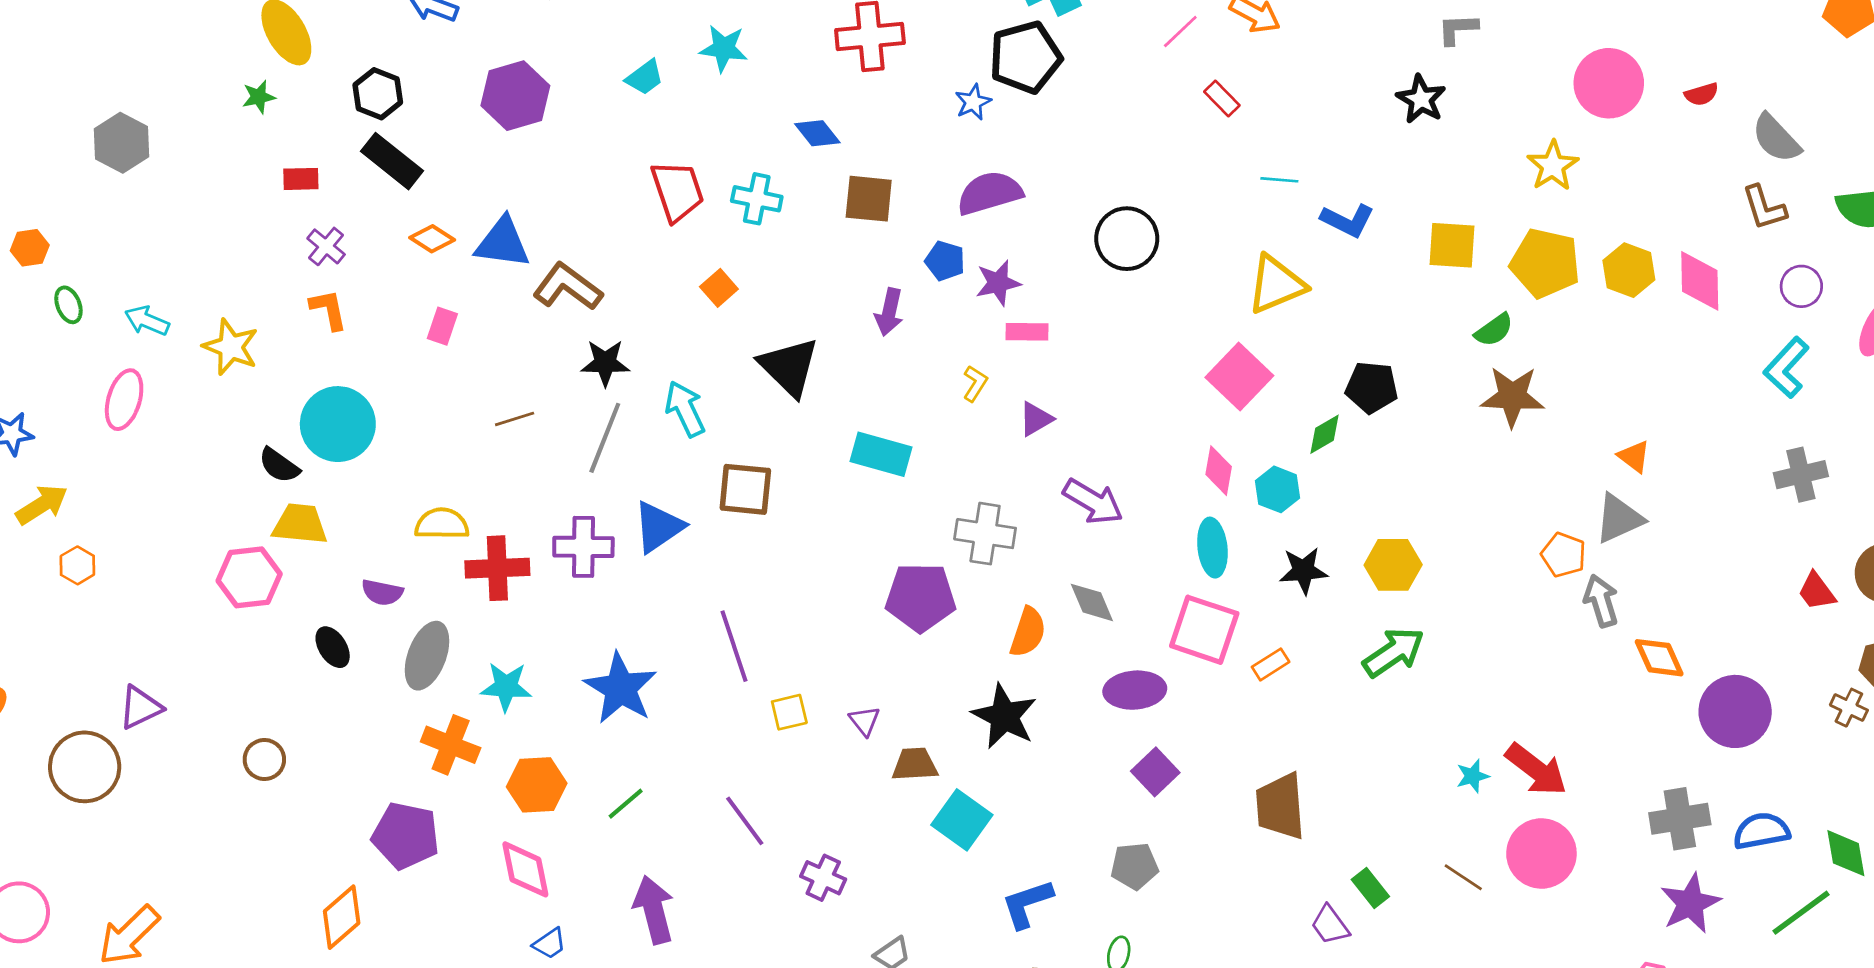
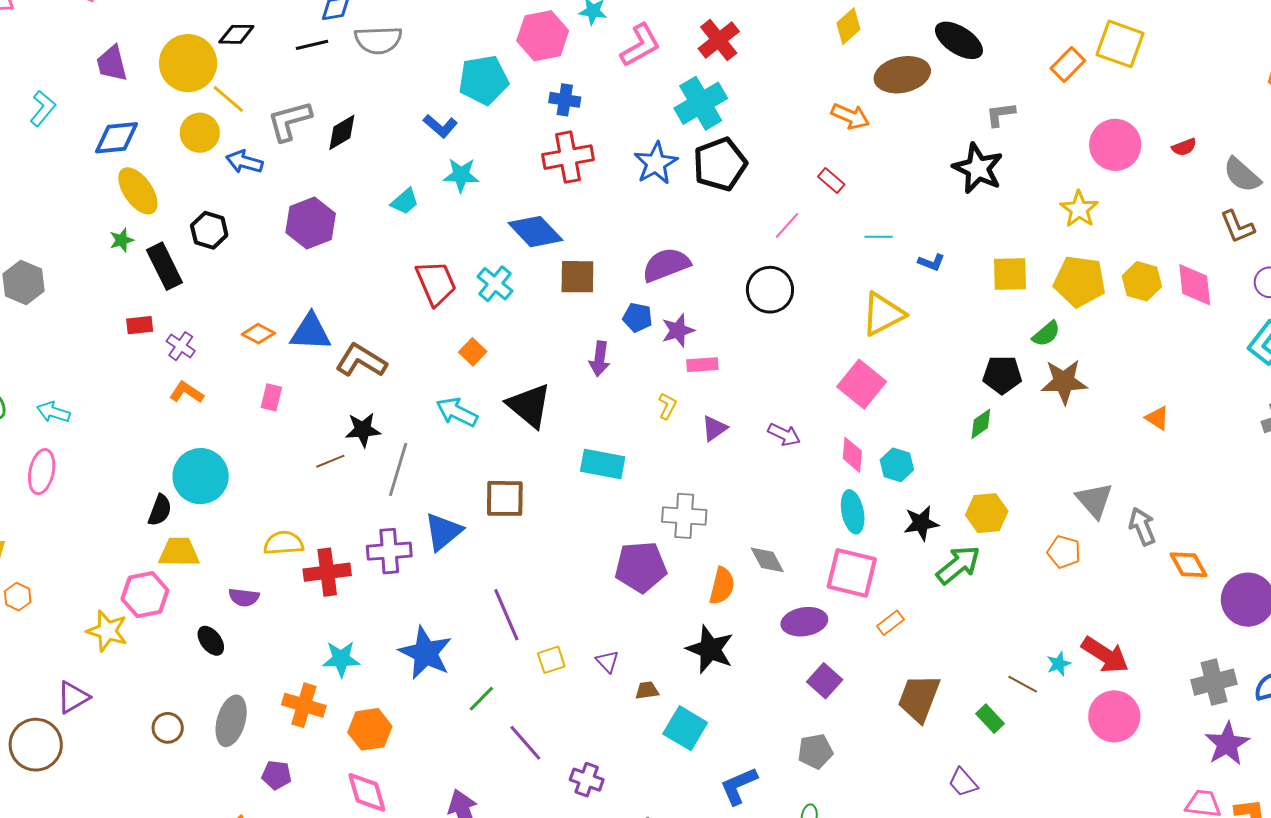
pink line: (1180, 32) -> (787, 225), moved
black pentagon: (1025, 57) -> (720, 164), moved
black star: (1421, 99) -> (978, 168), size x1.4
blue star: (973, 102) -> (656, 163), moved, size x1.6
blue diamond: (817, 133) -> (535, 232), size x1.6
black rectangle: (392, 161) -> (164, 266), moved, turned 30
red rectangle: (301, 179) -> (140, 325), moved
cyan cross: (757, 199) -> (495, 284), turned 33
blue L-shape: (1348, 220) -> (931, 262), size x0.7
orange L-shape: (329, 310) -> (187, 392), turned -40
yellow star: (231, 347) -> (107, 631), moved
black star: (605, 363) -> (363, 430), moved
black pentagon: (1372, 387) -> (1002, 375), moved
cyan arrow: (685, 409) -> (457, 412), moved, turned -33
green diamond: (1324, 434) -> (981, 424), moved
black semicircle: (279, 465) -> (160, 510), turned -100
purple arrow: (1093, 502) -> (784, 435), moved, size x0.7
gray triangle: (1619, 519) -> (1094, 500), moved, turned -42
orange pentagon: (1564, 555) -> (1064, 552), moved
green arrow: (1394, 652) -> (958, 565), moved
gray ellipse: (427, 656) -> (231, 721), moved
orange rectangle: (1271, 664) -> (890, 623), moved
brown trapezoid: (915, 764) -> (647, 690), size x0.7
green line: (626, 804) -> (481, 699), moved
brown trapezoid: (1280, 806) -> (919, 698), turned 30
purple pentagon: (406, 836) -> (277, 775), size x0.6
brown line: (1463, 877) -> (1023, 684), moved
green rectangle: (1370, 888) -> (990, 719), moved

